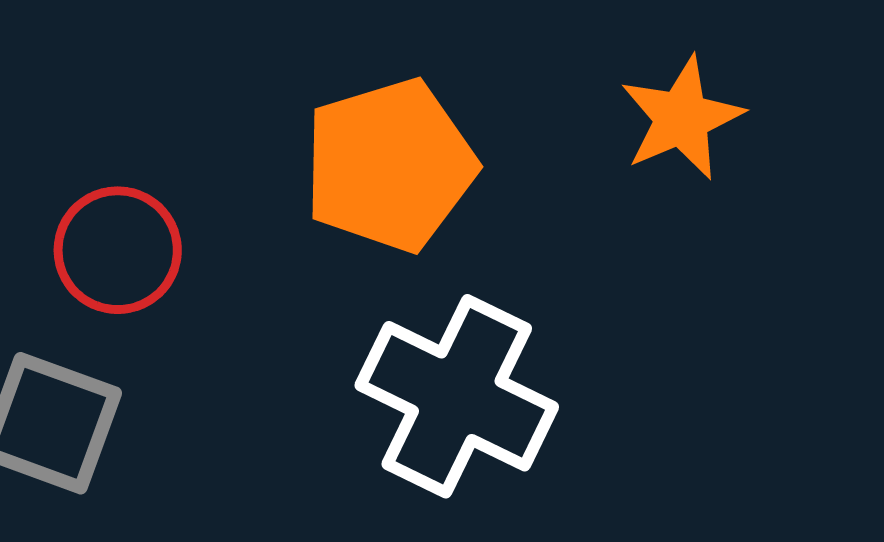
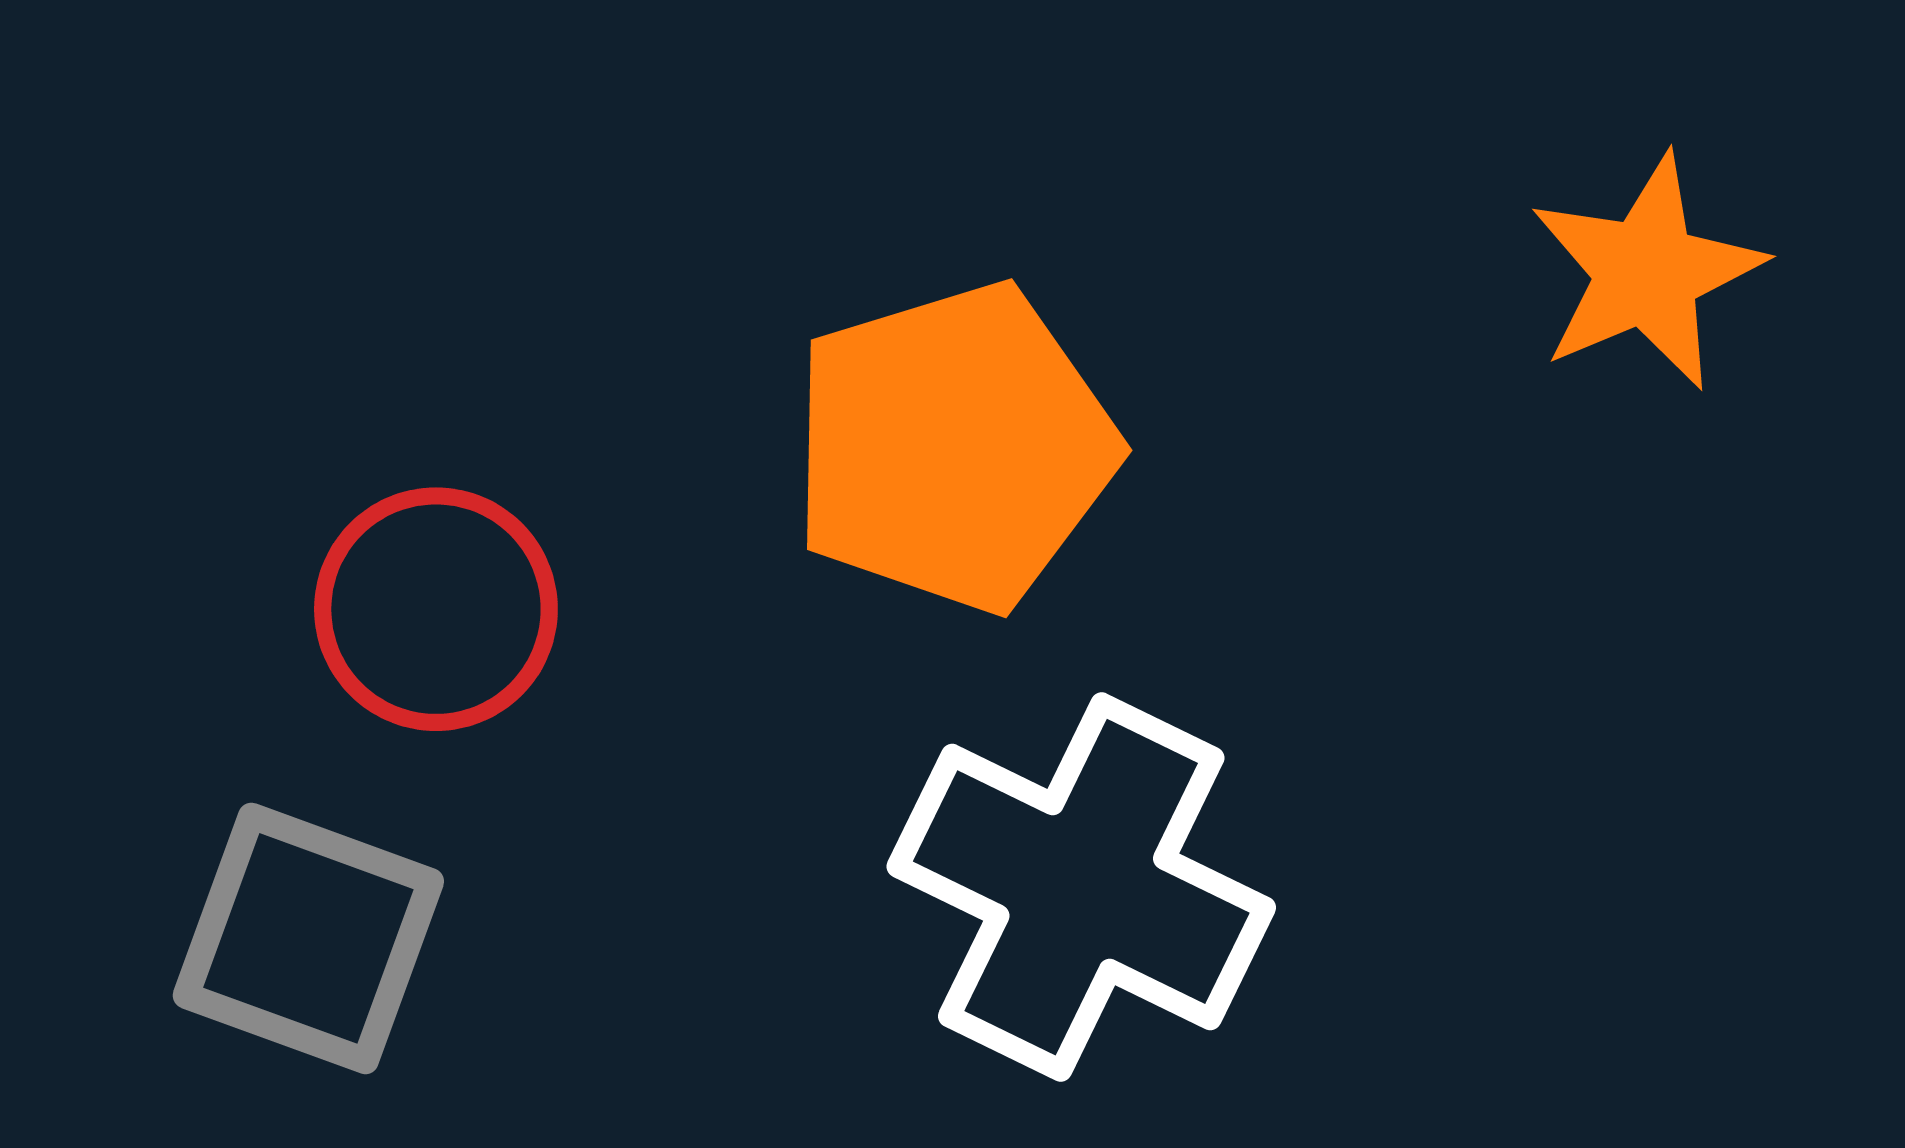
orange star: (682, 118) -> (1647, 272), moved

